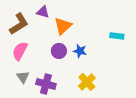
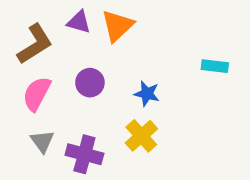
orange triangle: (63, 26) -> (117, 26), moved
purple circle: (59, 51) -> (90, 83), moved
yellow cross: (87, 82) -> (141, 136), moved

